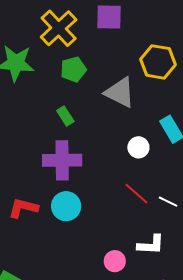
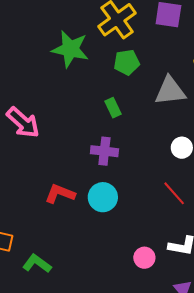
gray triangle: (120, 92) -> (170, 91), turned -40
purple cross: (62, 160) -> (104, 151), size x0.7

